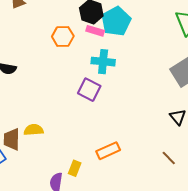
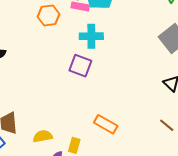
yellow semicircle: (34, 130) -> (43, 136), moved
orange rectangle: (108, 151) -> (106, 124), turned 60

